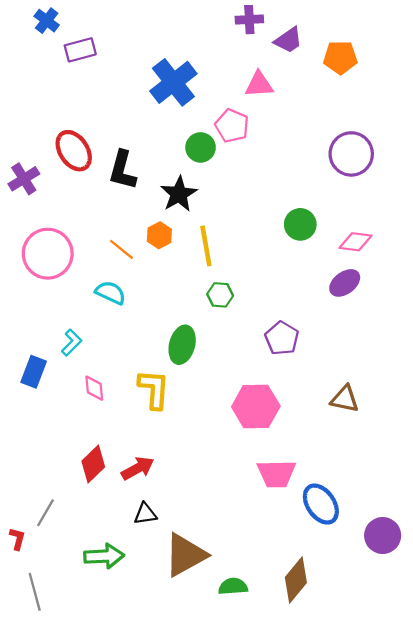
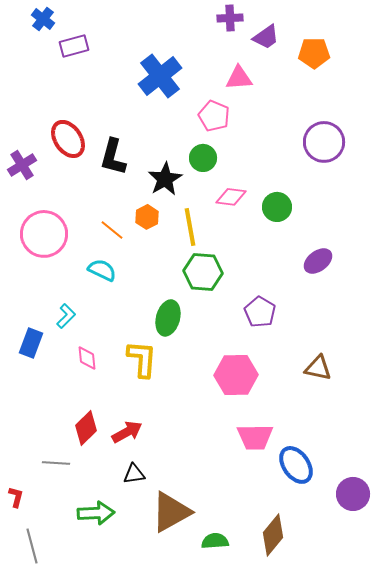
green circle: (201, 147) -> (203, 158), moved
pink diamond: (356, 242) -> (231, 197), moved
green hexagon: (220, 295) -> (203, 272), size x1.6
gray line: (46, 513) -> (56, 463), moved, turned 64

